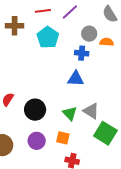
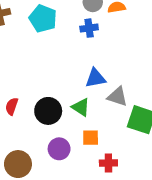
blue triangle: (76, 79) -> (95, 78), moved
green triangle: (70, 113) -> (81, 107), moved

